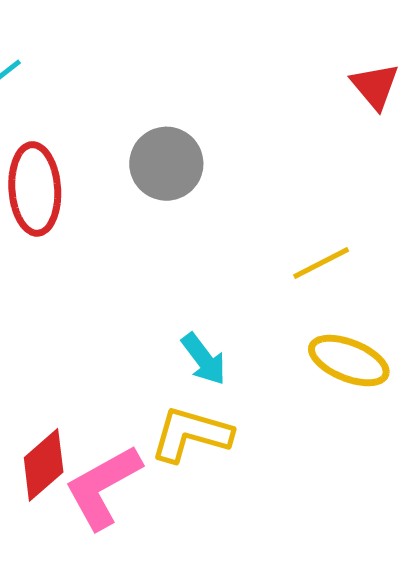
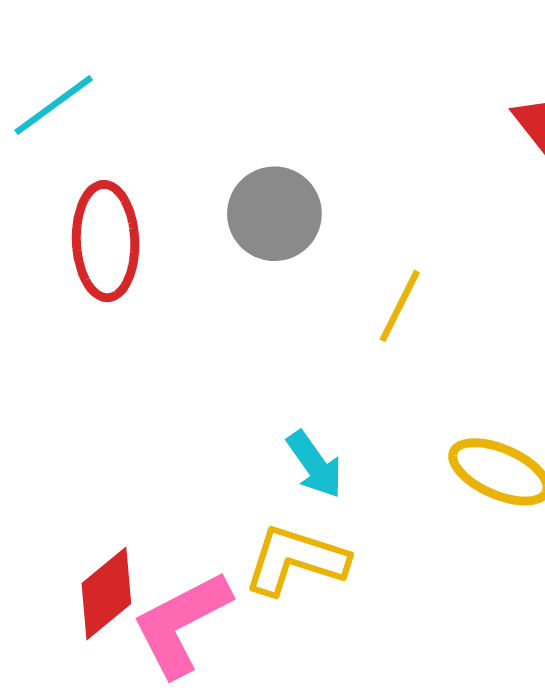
yellow line: (321, 263) -> (400, 306), moved, turned -38

